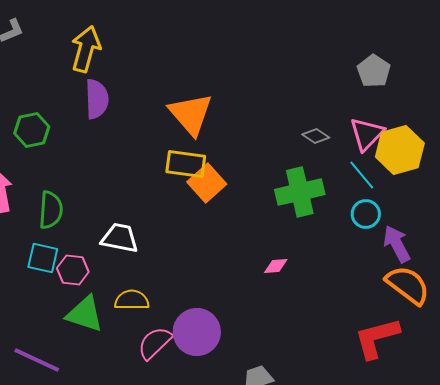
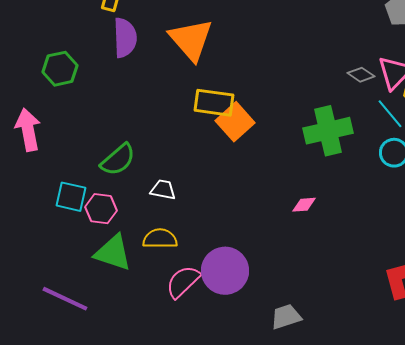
orange triangle: (191, 114) -> (191, 40), moved
gray diamond: (316, 136) -> (361, 75), moved
green semicircle: (51, 210) -> (118, 160), moved, turned 45
white trapezoid: (120, 238) -> (163, 190), moved, size x0.7

